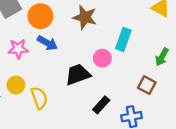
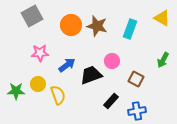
orange circle: (40, 16) -> (71, 25), moved
cyan rectangle: (123, 39) -> (130, 29), moved
blue arrow: (47, 43) -> (67, 65), moved, turned -66
brown square: (147, 85) -> (136, 79), moved

